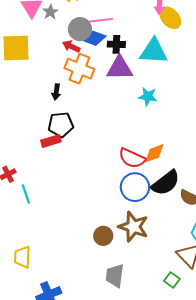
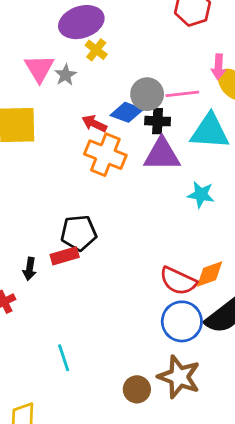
pink line: (101, 20) -> (182, 94), moved
gray circle: (80, 29) -> (147, 94), moved
black arrow: (56, 92) -> (30, 269), moved
cyan line: (26, 194) -> (64, 358), moved

